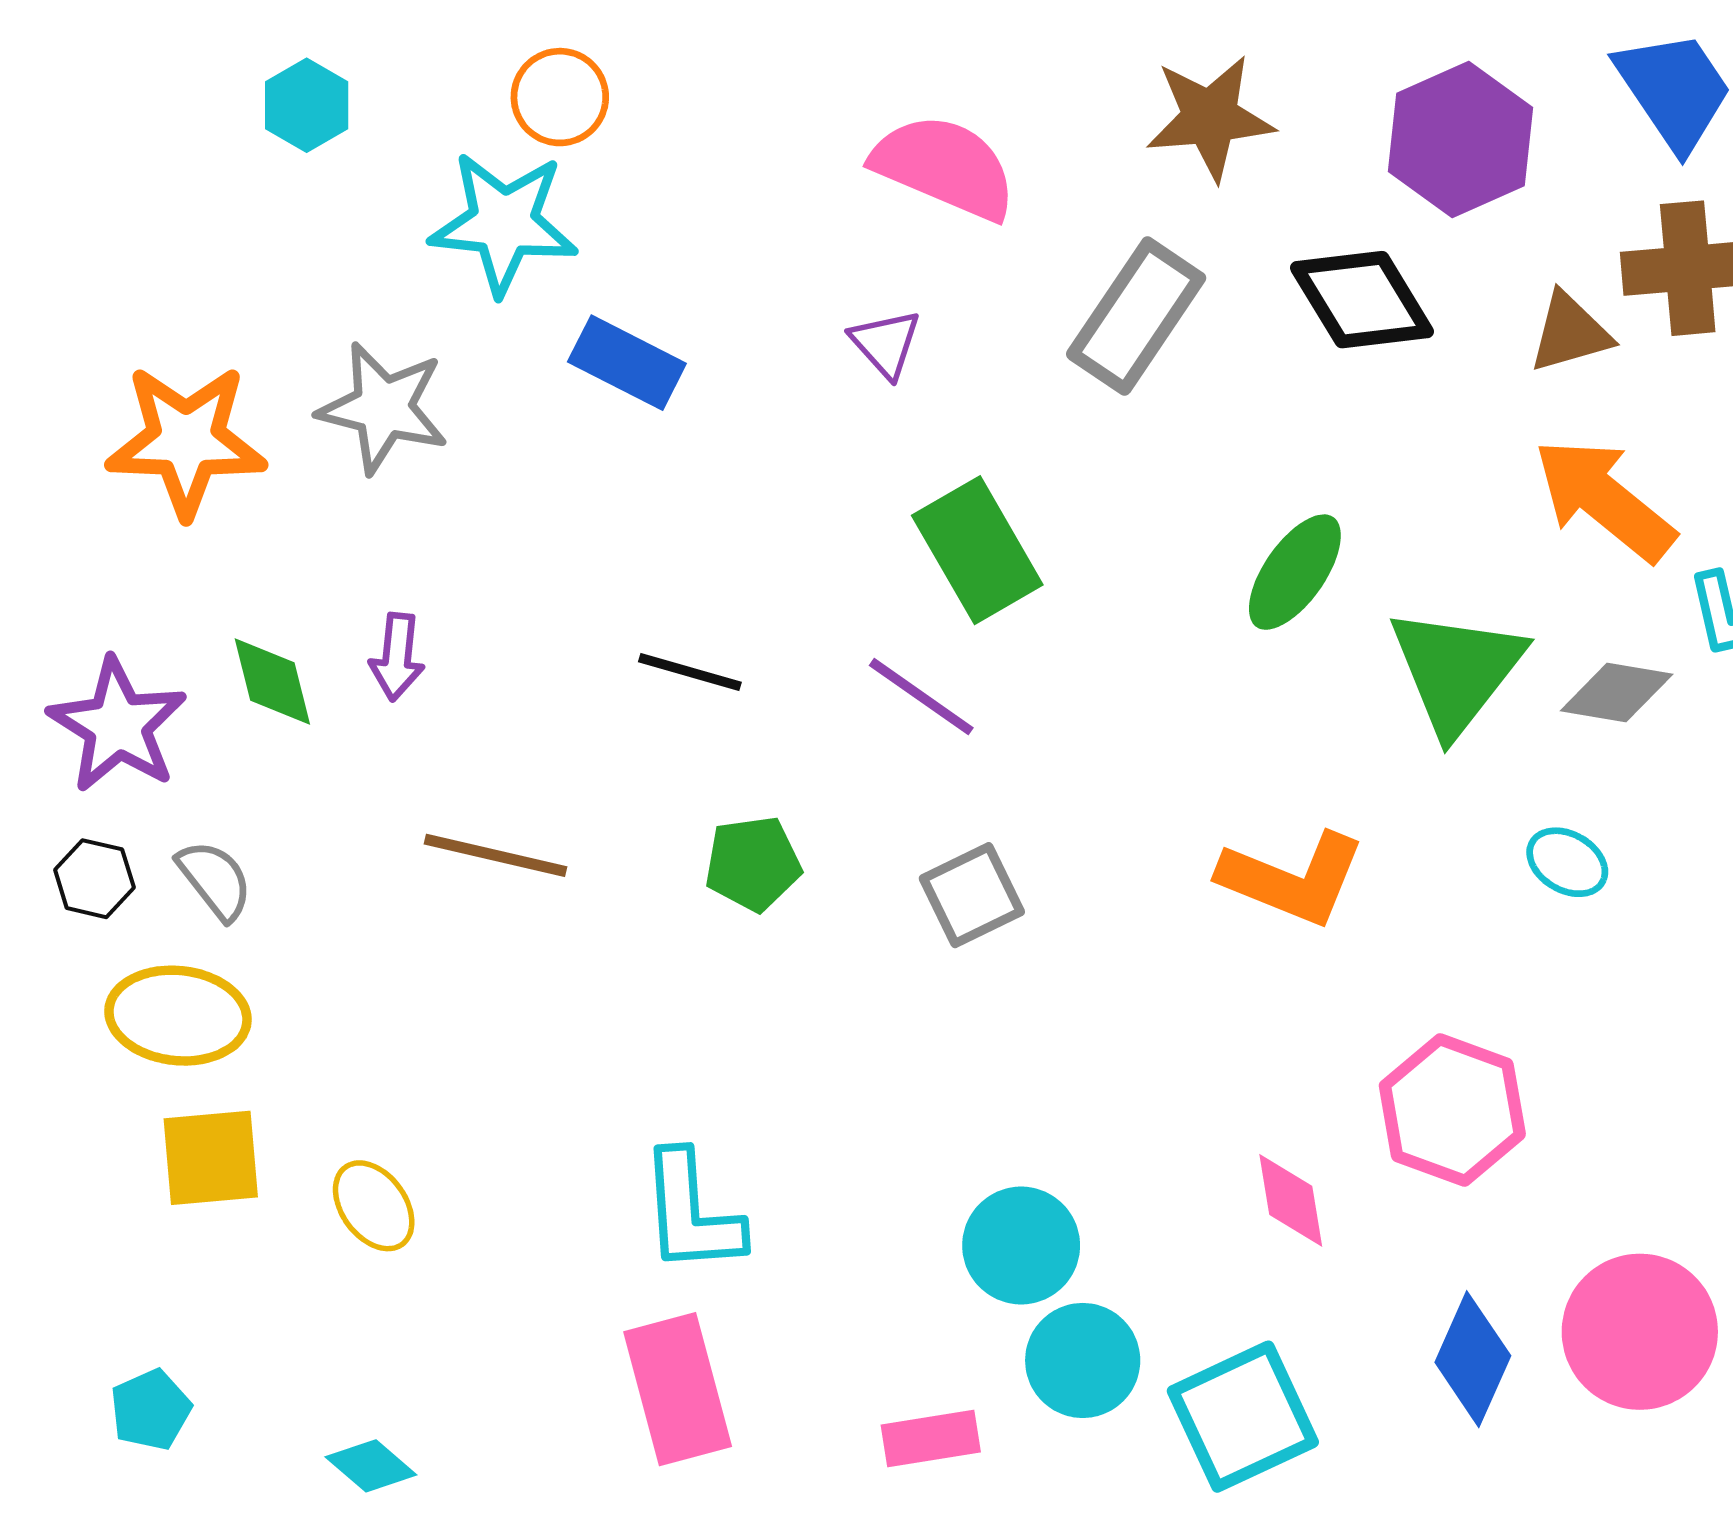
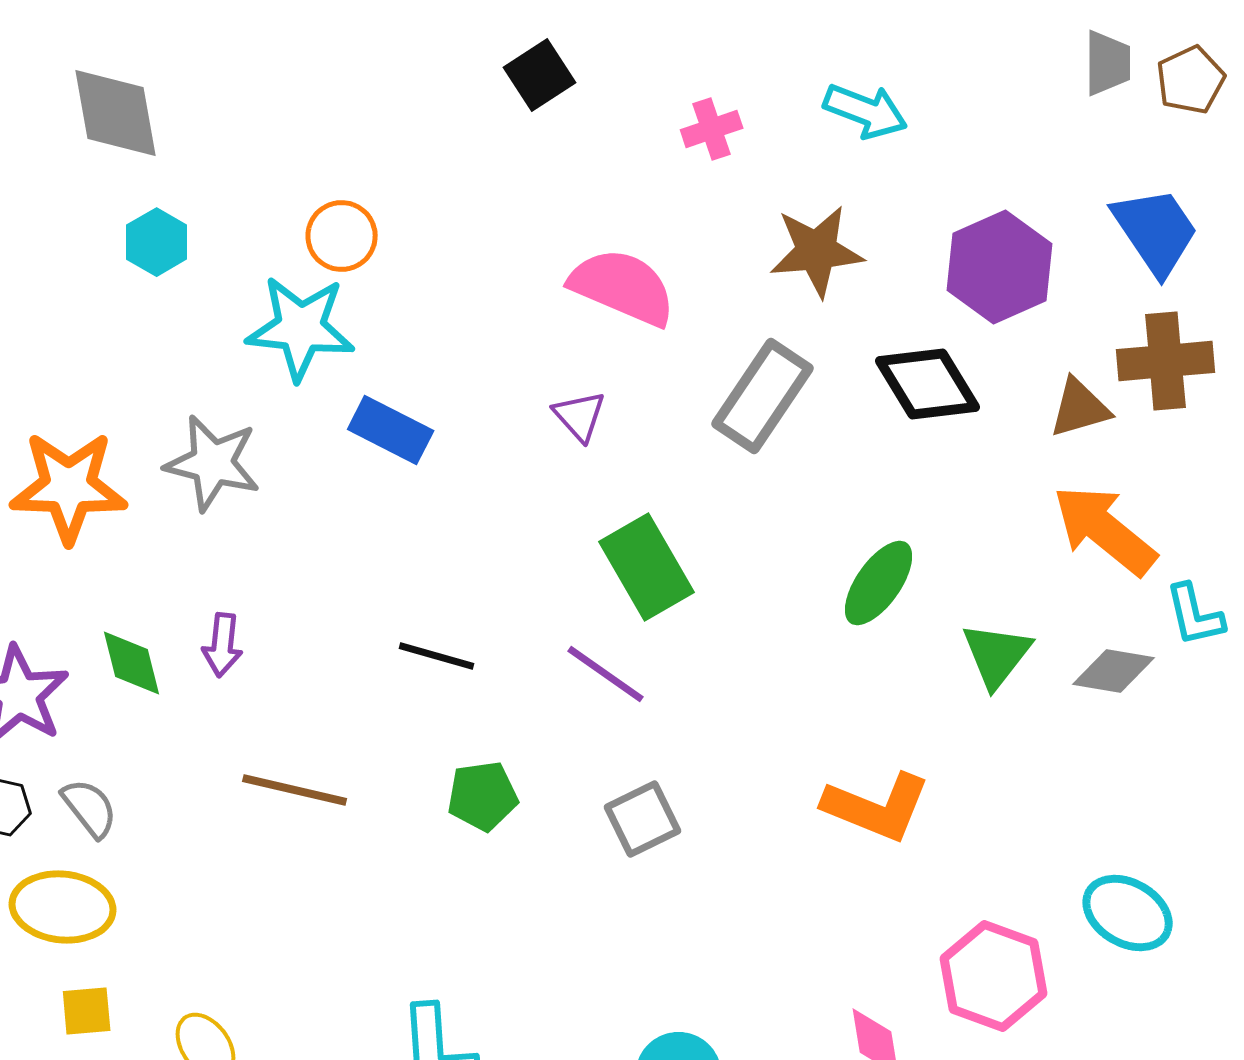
green triangle: (1456, 671) -> (997, 655), size x0.7
cyan ellipse: (1567, 862) -> (1128, 913), moved, size x1.5
yellow square: (211, 1158) -> (87, 1011), size x0.7

